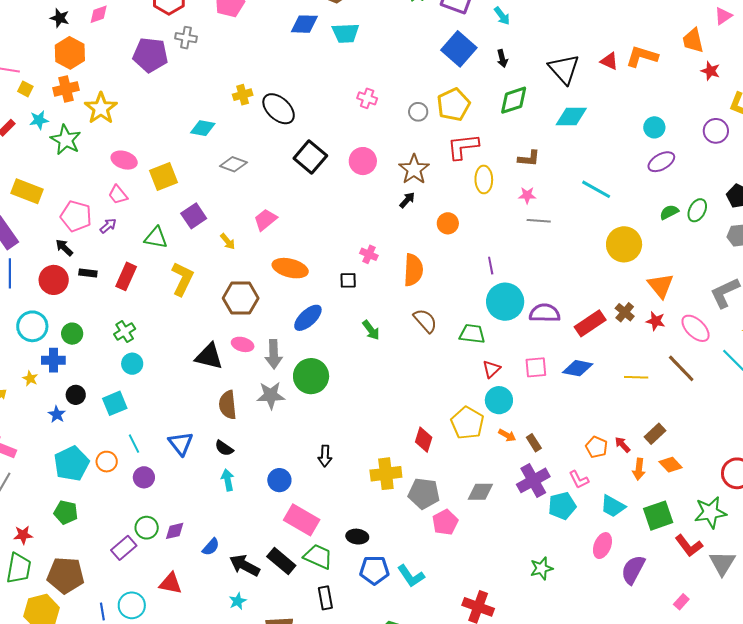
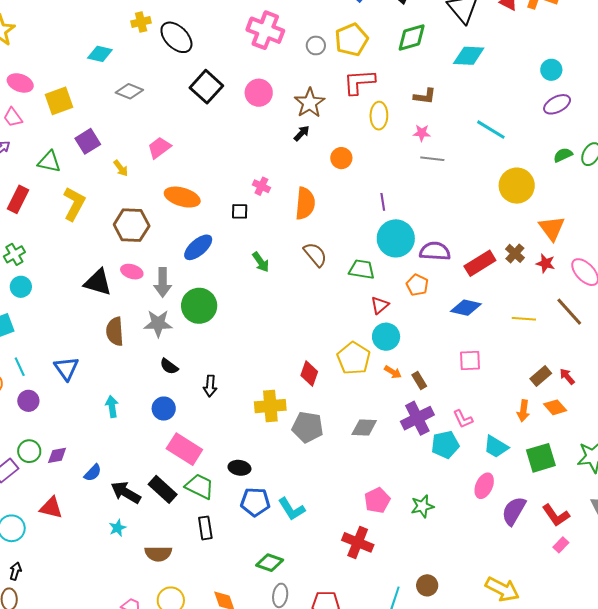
pink cross: (367, 98) -> (265, 30), size x1.8
pink square: (536, 367) -> (470, 360), moved
red arrow: (622, 445) -> (567, 376), moved
orange pentagon: (596, 447) -> (417, 285), moved
black semicircle: (224, 448) -> (169, 366), moved
pink pentagon: (445, 522) -> (377, 500), moved
red L-shape: (689, 546) -> (556, 515), moved

